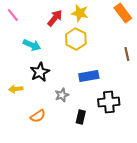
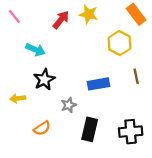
yellow hexagon: (76, 39) -> (120, 43), moved
brown line: (127, 54) -> (136, 76), moved
black cross: (109, 102) -> (131, 132), moved
black rectangle: (81, 117) -> (90, 129), size x1.5

